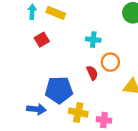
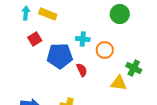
orange circle: (110, 62) -> (105, 50), moved
blue pentagon: (59, 90) -> (60, 56), moved

